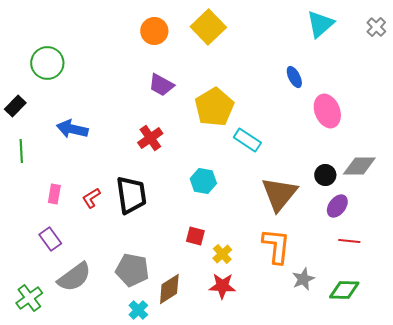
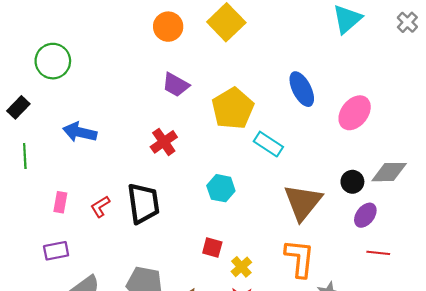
blue ellipse: (294, 77) -> (302, 89), moved, size x1.5
pink ellipse: (327, 111) -> (355, 113), turned 60
purple rectangle: (50, 239) -> (56, 251), turned -65

